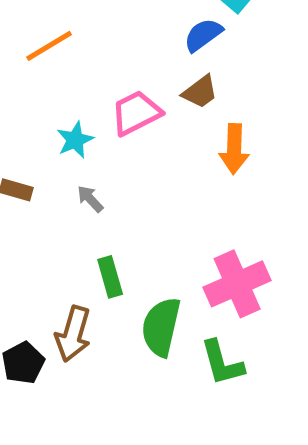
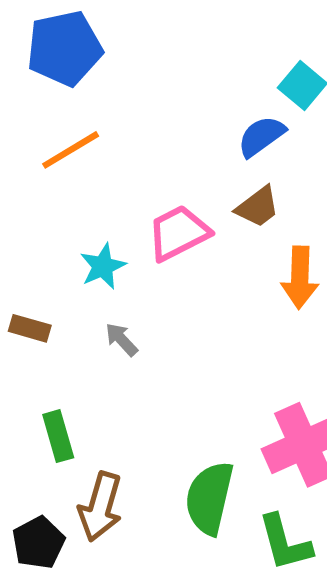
green rectangle: (110, 277) -> (58, 436), moved

